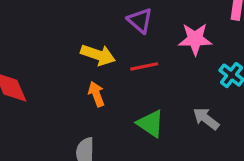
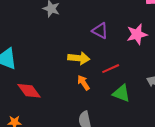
red line: (144, 66) -> (111, 69), moved

